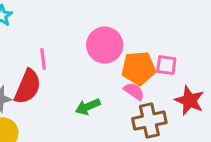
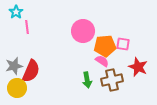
pink line: (43, 59) -> (27, 27), moved
red semicircle: (28, 87) -> (31, 71), moved
green arrow: (88, 107) -> (87, 80), moved, turned -77

